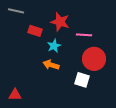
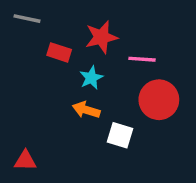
red star: (60, 22) -> (101, 37), turned -30
white square: (82, 80) -> (120, 135), moved

